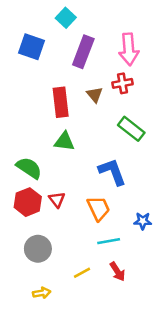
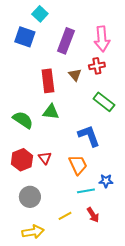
cyan square: (66, 18) -> (40, 14), moved
green semicircle: (29, 168) -> (23, 120), moved
blue star: (143, 221) -> (106, 181), moved
yellow arrow: (42, 293) -> (33, 232), size x1.5

